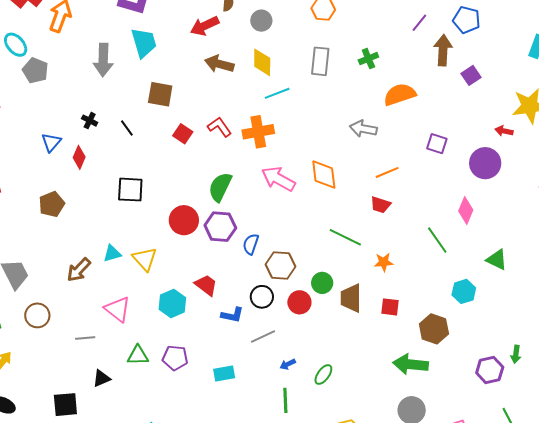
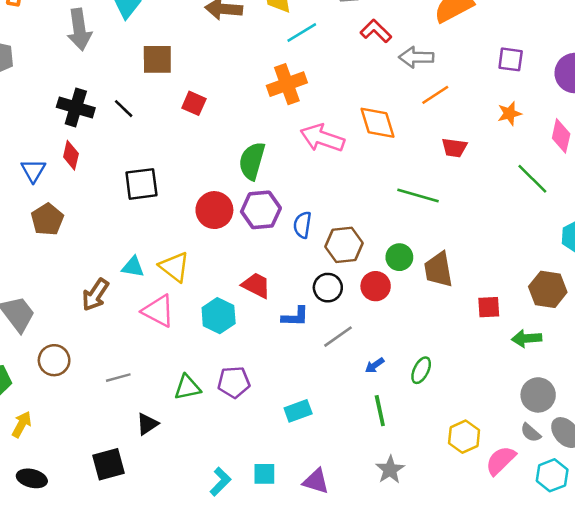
black cross: (90, 121) -> (76, 107), size x1.8
red L-shape: (219, 127) -> (376, 31), moved
blue triangle: (51, 142) -> (33, 170), moved
orange line: (387, 172) -> (435, 95), moved
cyan triangle: (112, 253) -> (133, 267), turned 36
orange star: (384, 262) -> (509, 113), moved
red square: (390, 307) -> (489, 307), moved
pink triangle: (118, 309) -> (158, 311), moved
green arrow: (410, 364) -> (527, 338), size x0.7
cyan rectangle: (224, 373) -> (298, 411), moved

